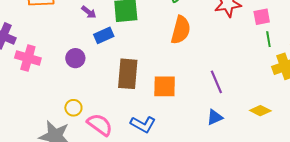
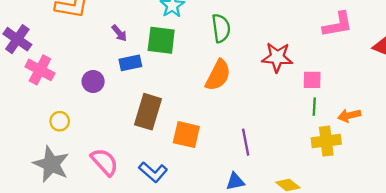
yellow circle: (73, 108) -> (60, 121), moved

